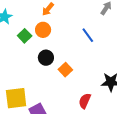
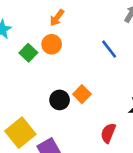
black circle: (46, 58) -> (60, 100), moved
yellow square: (16, 98) -> (20, 133), turned -30

